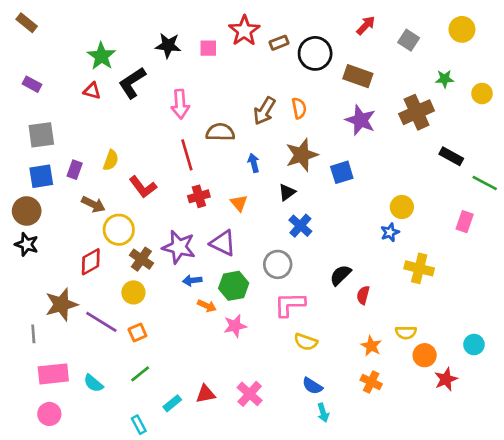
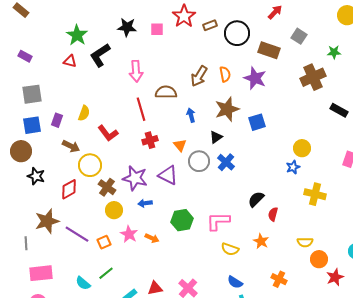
gray square: (409, 40) -> (299, 36), moved
purple star: (360, 120) -> (255, 78), moved
black star: (27, 244) -> (36, 176), moved
gray circle: (278, 264) -> (199, 161), moved
green hexagon: (234, 286) -> (182, 220), moved
yellow circle: (133, 292) -> (114, 210), moved
orange arrow: (207, 306) -> (152, 238), moved
pink star: (235, 326) -> (129, 234), moved, turned -30
orange star: (371, 346) -> (261, 241), moved
cyan semicircle: (93, 383) -> (83, 283), moved

